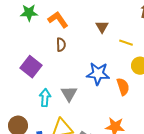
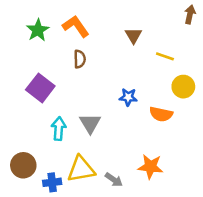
green star: (29, 13) -> (38, 30), moved, turned -30
blue star: (98, 74) -> (128, 97), size x0.6
orange semicircle: (123, 87) -> (161, 114), turned 120

